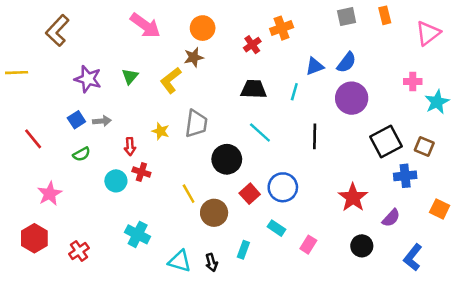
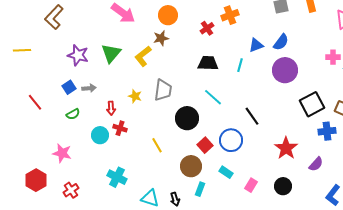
green triangle: (130, 76) -> (111, 53), size x1.5
black line: (315, 136) -> (252, 116), moved, turned -36
pink star: (50, 194) -> (62, 153), moved, turned -30
brown circle: (214, 213) -> (191, 166), moved
black circle: (362, 246) -> (283, 186), moved

